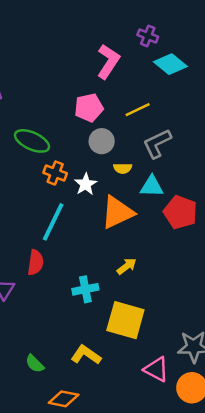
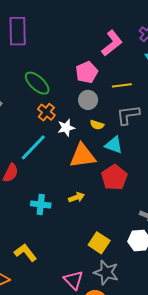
pink pentagon: (89, 108) -> (87, 72), turned -30
red pentagon: (180, 212) -> (114, 177), moved
yellow square: (125, 320) -> (99, 243), moved, size x0.7

